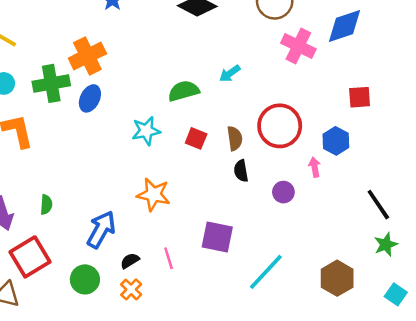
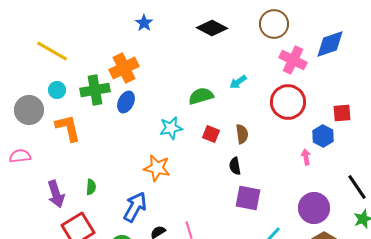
red square: (360, 97) -> (342, 113), moved
red circle: (280, 126) -> (288, 102), moved
black semicircle: (241, 171) -> (235, 166), moved
purple circle: (283, 192) -> (314, 208), moved, size x1.8
orange star: (154, 195) -> (157, 168), moved
purple square: (217, 237) -> (248, 198), moved

